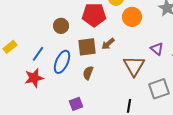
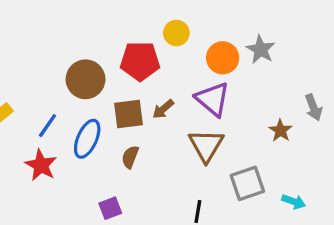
orange circle: (132, 17) -> (223, 58), moved
brown circle: (61, 26) -> (86, 79), size x1.5
purple triangle: (157, 49) -> (213, 99), moved, size x1.6
red star: (34, 78) -> (41, 165), turned -30

